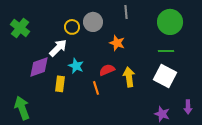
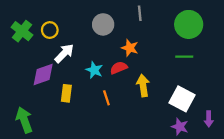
yellow circle: (72, 27) -> (50, 30), moved
cyan star: (76, 66) -> (94, 70), moved
red semicircle: (107, 70) -> (119, 68), moved
white square: (165, 76) -> (182, 99), moved

